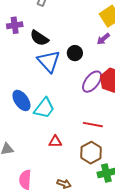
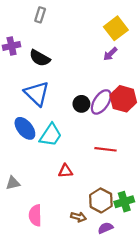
black circle: (75, 53) -> (81, 104), moved
blue triangle: (49, 61) -> (37, 94), moved
brown hexagon: (91, 153) -> (101, 200), moved

